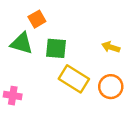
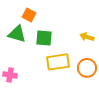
orange square: (37, 19) -> (29, 15), turned -32
yellow rectangle: (74, 79) -> (58, 62), turned -40

